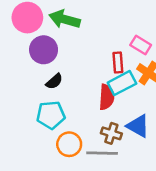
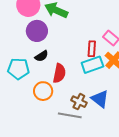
red semicircle: (107, 97) -> (59, 73), moved
cyan pentagon: (51, 115) -> (18, 69), moved
orange circle: (69, 144) -> (43, 91), moved

